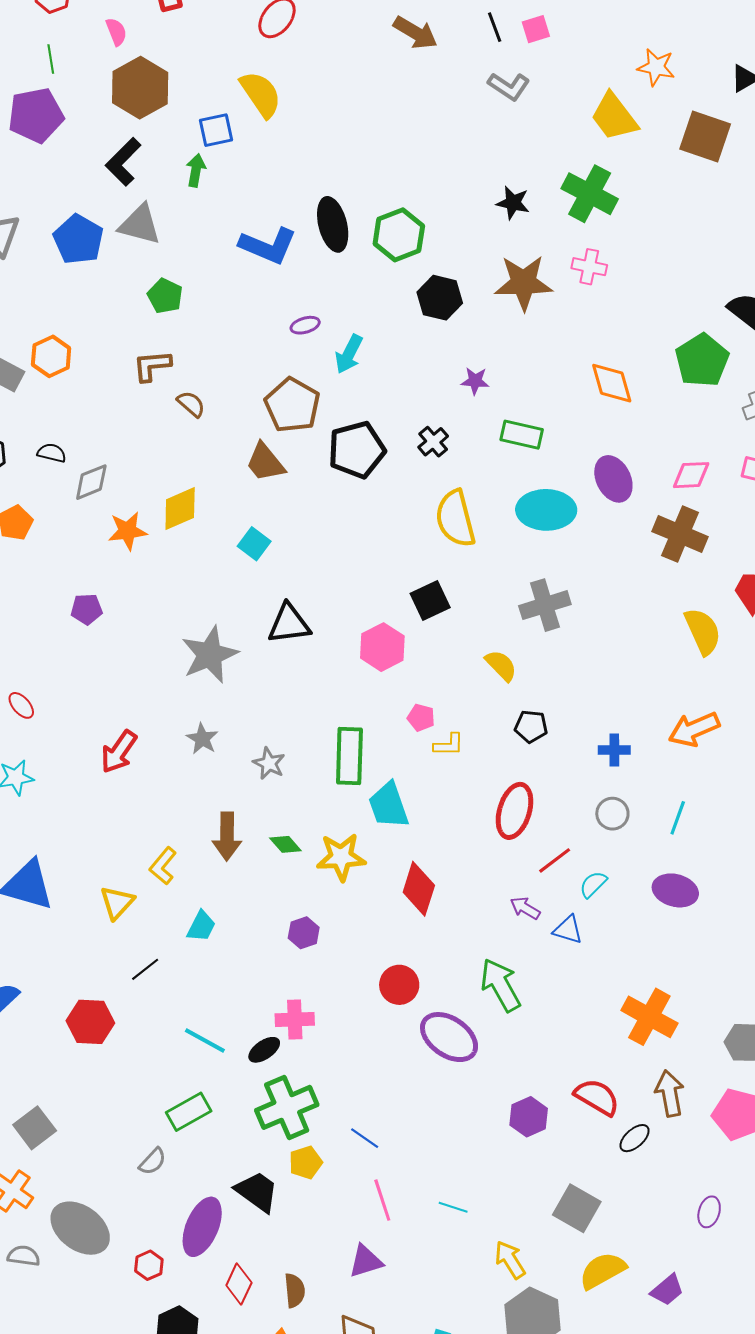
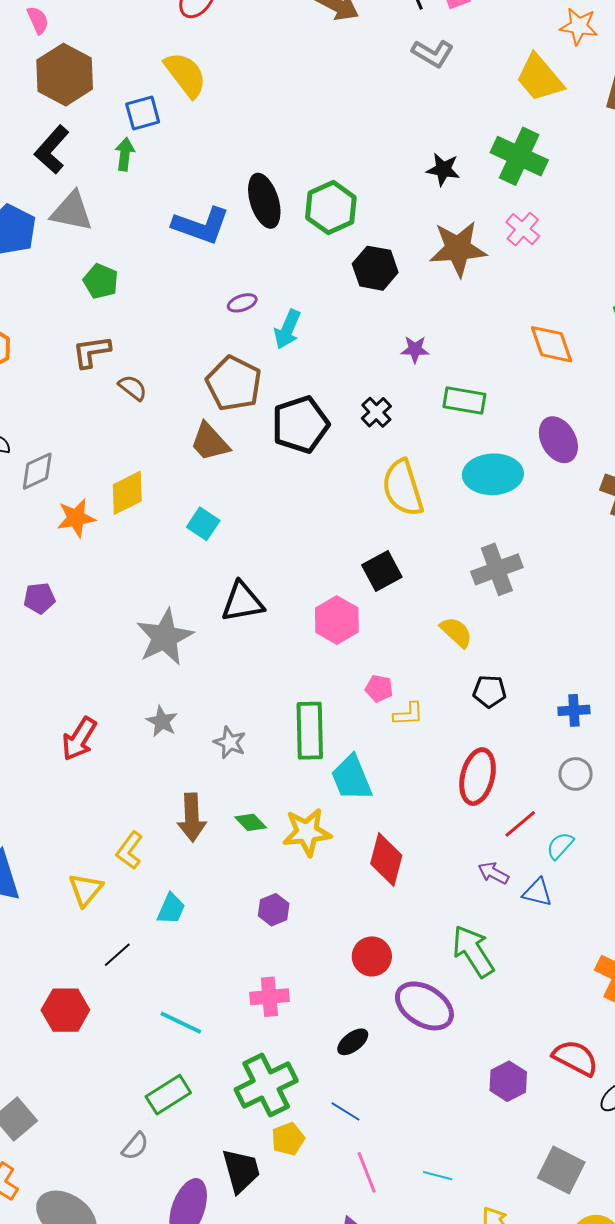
pink cross: (589, 267) -> (523, 229), turned 32
black ellipse: (264, 1050) -> (353, 1042), moved
black trapezoid: (257, 1192) -> (241, 1171), turned 42

